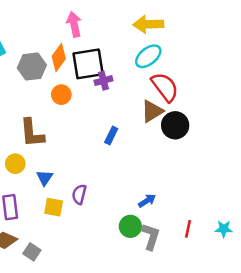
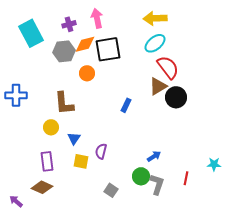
orange diamond: (59, 58) -> (85, 44), turned 40
purple cross: (104, 81) -> (69, 24), moved
cyan star: (224, 229) -> (214, 164), moved
gray square: (32, 252) -> (111, 190), moved

